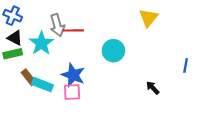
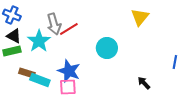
red line: (73, 30) -> (69, 29), turned -30
brown rectangle: (29, 77) -> (27, 73), turned -35

